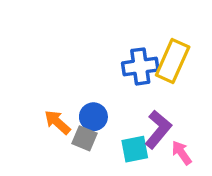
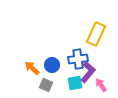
blue cross: (140, 66) -> (78, 59), moved
gray square: (84, 138) -> (46, 85), moved

